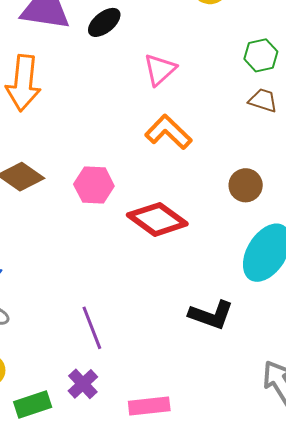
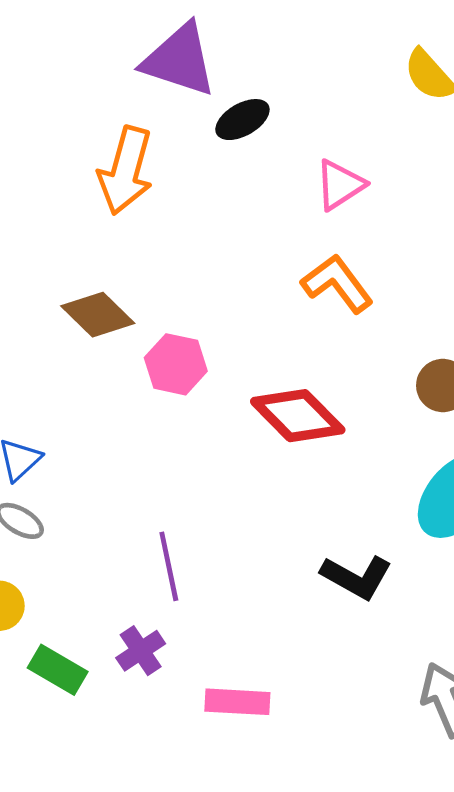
black ellipse: (104, 22) -> (242, 120), moved
pink hexagon: (94, 185) -> (176, 364), moved
green rectangle: (33, 404) -> (58, 670), turned 39

